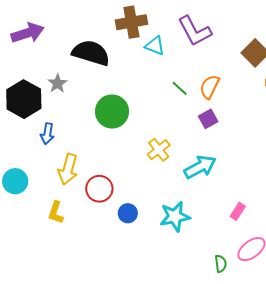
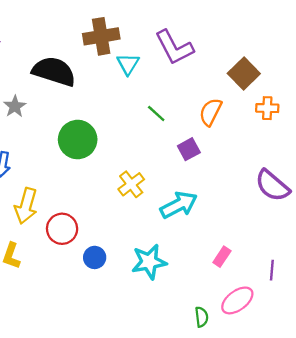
cyan triangle: (155, 46) -> (128, 64), turned 40
orange semicircle: (210, 87) -> (211, 112), moved

